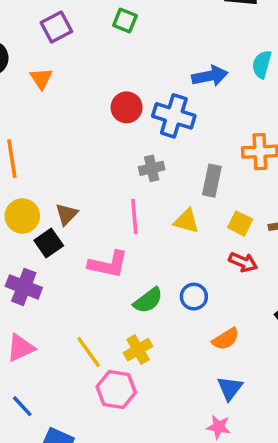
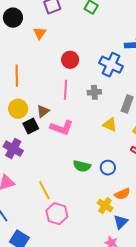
red circle: (127, 107) -> (70, 60), moved
pink line: (134, 217) -> (65, 90), moved
pink L-shape: (108, 264) -> (62, 128), moved
green semicircle: (148, 300) -> (82, 166), turned 42
yellow cross: (138, 350) -> (105, 206), moved, turned -35

